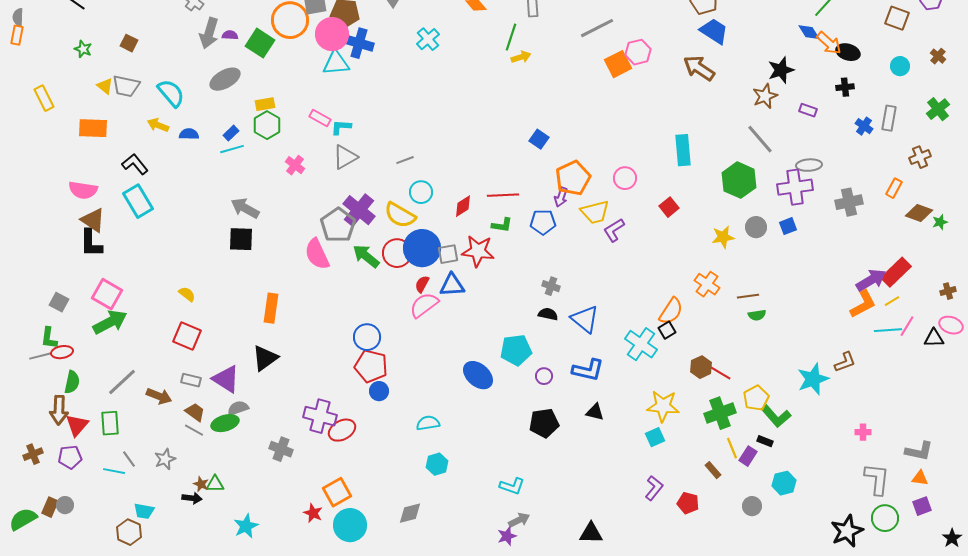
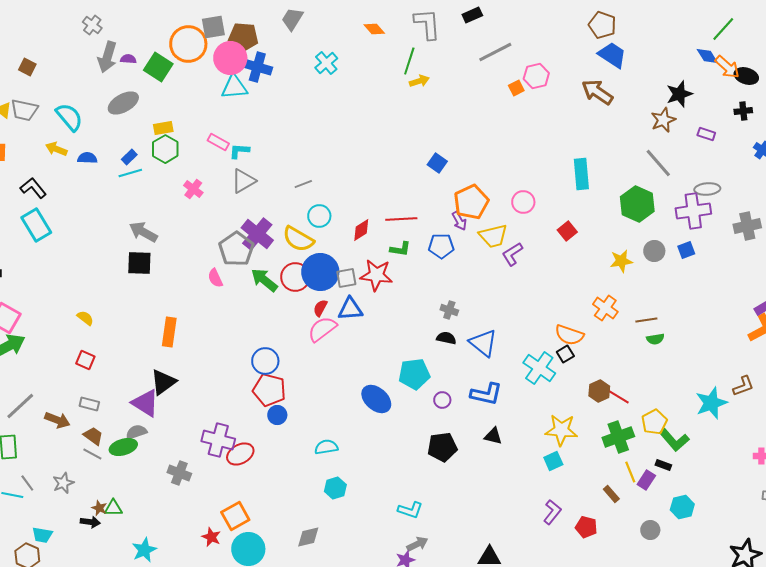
orange square: (618, 64) -> (516, 88), size x0.6
purple arrow: (561, 197) -> (459, 221), turned -48
pink semicircle: (317, 254) -> (215, 278), size x0.6
orange semicircle: (671, 311) -> (569, 335), turned 76
red square: (187, 336) -> (85, 360), size x0.7
purple triangle: (226, 379) -> (145, 403), moved

